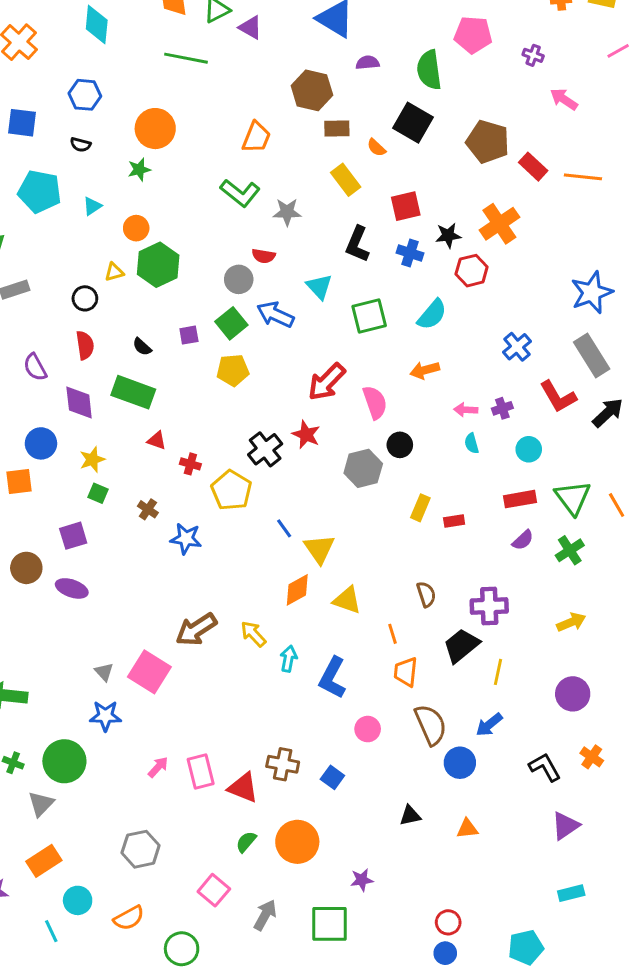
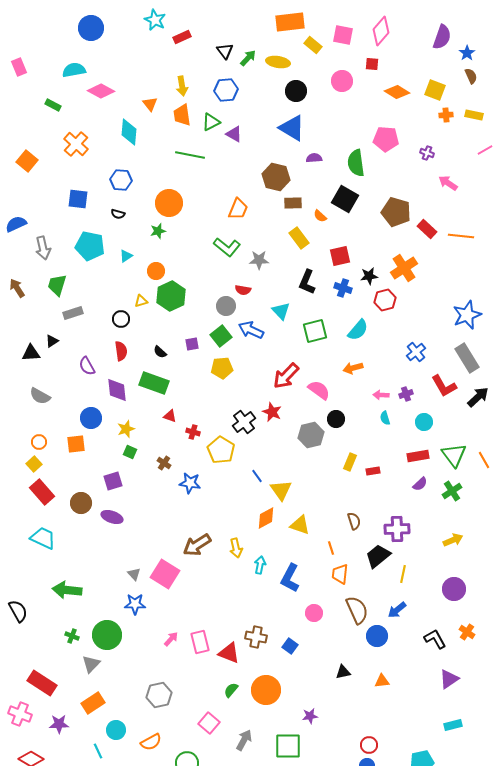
pink semicircle: (375, 402) -> (319, 390), turned -35
yellow arrow: (253, 634) -> (236, 548), turned -150

